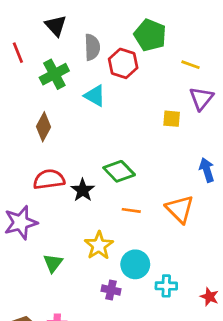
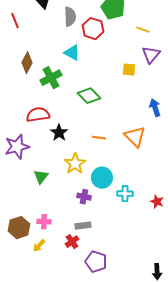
green cross: (54, 74) -> (51, 78), moved
brown diamond: (44, 127) -> (27, 63), moved
green diamond: (119, 171) -> (89, 96), moved
black star: (83, 190) -> (59, 133), moved

